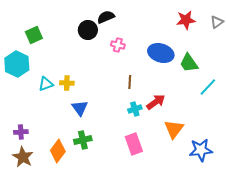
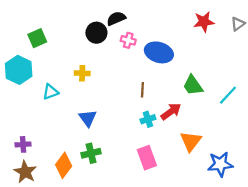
pink cross: (118, 45) -> (128, 40), moved
blue ellipse: (161, 53) -> (159, 52), moved
green trapezoid: (189, 63) -> (193, 85), moved
yellow cross: (67, 83) -> (82, 73), moved

